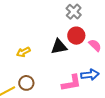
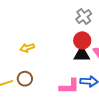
black triangle: (59, 47) -> (82, 54), moved

